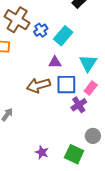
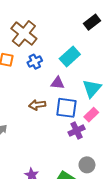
blue cross: (41, 30) -> (35, 62), moved
brown arrow: (38, 85) -> (37, 105), size x0.7

